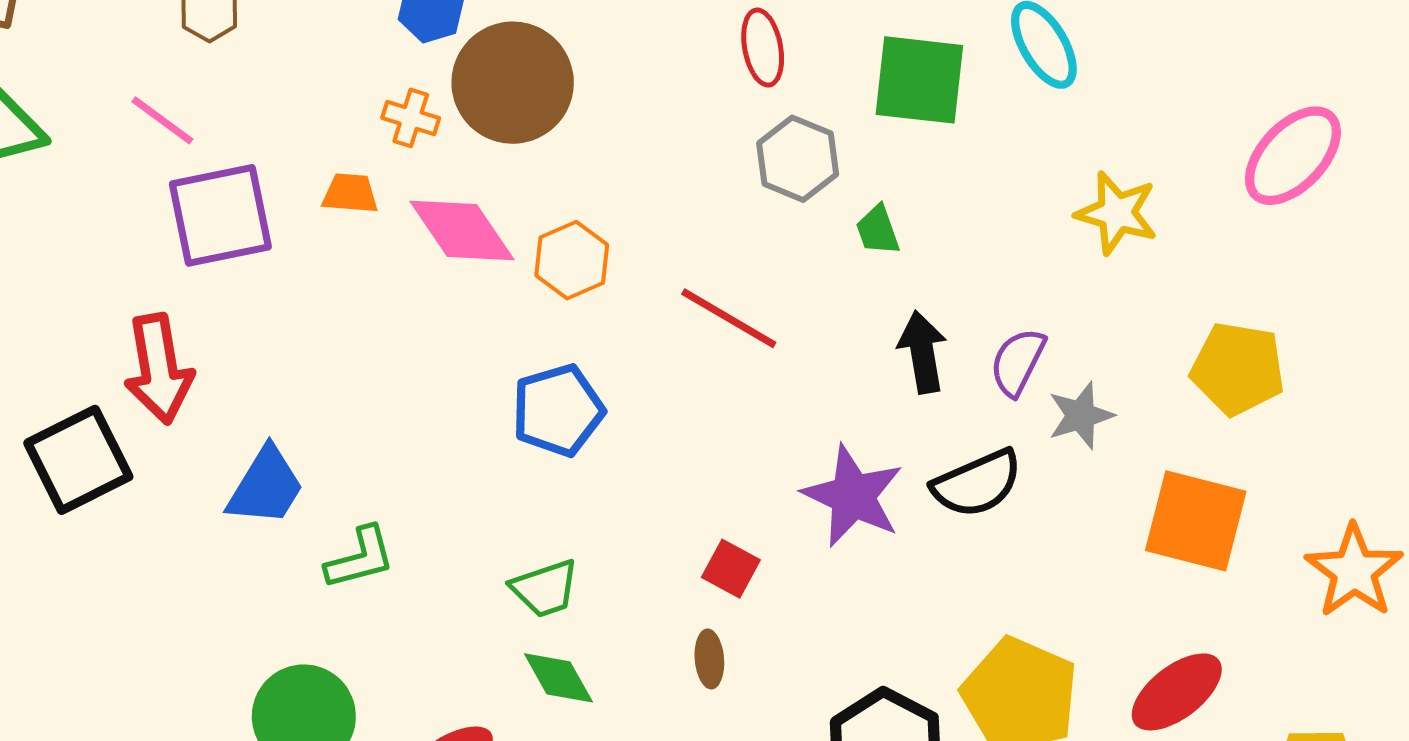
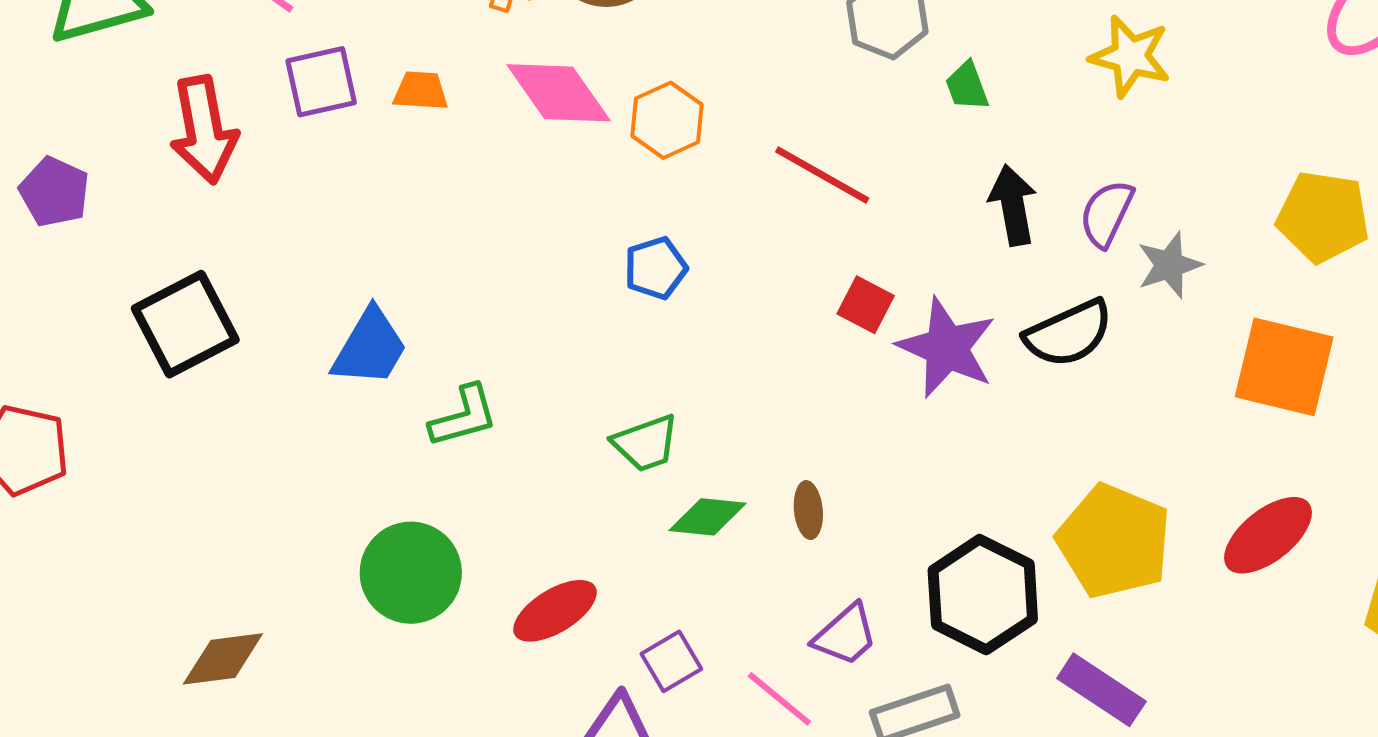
orange trapezoid: (350, 193) -> (421, 91), moved
yellow star: (1117, 213) -> (1130, 56), moved
purple square: (220, 215) -> (321, 82), size x0.7
red arrow: (159, 369) -> (204, 130), moved
blue pentagon: (558, 410) -> (656, 268), size x0.7
red square: (731, 569) -> (866, 305), moved
green diamond: (558, 678) -> (708, 517), moved, turned -54

